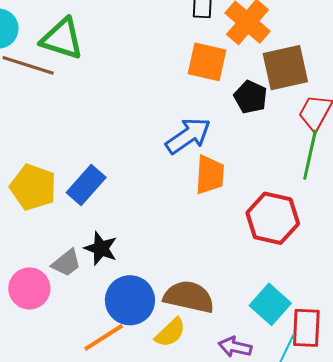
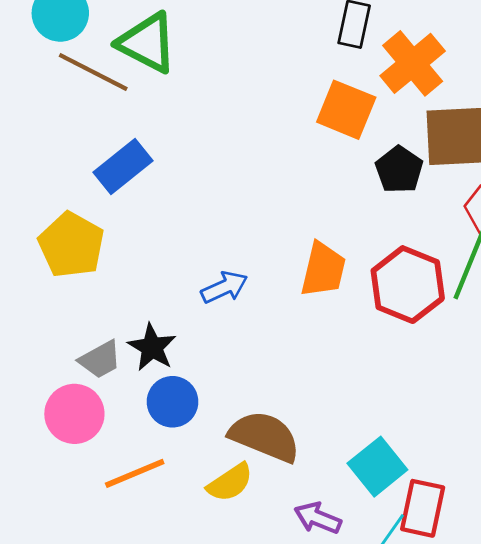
blue arrow: (188, 136) -> (224, 287), moved, size x0.7
blue rectangle: (86, 185) -> (123, 167), moved
red hexagon: (273, 218) -> (408, 285), moved
pink circle: (29, 288) -> (74, 414), moved
blue circle: (130, 300) -> (172, 402), moved, size x0.7

